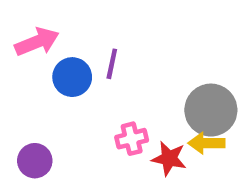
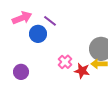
purple line: (112, 64) -> (50, 21), moved, turned -64
pink cross: (132, 139) -> (65, 62), turned -32

